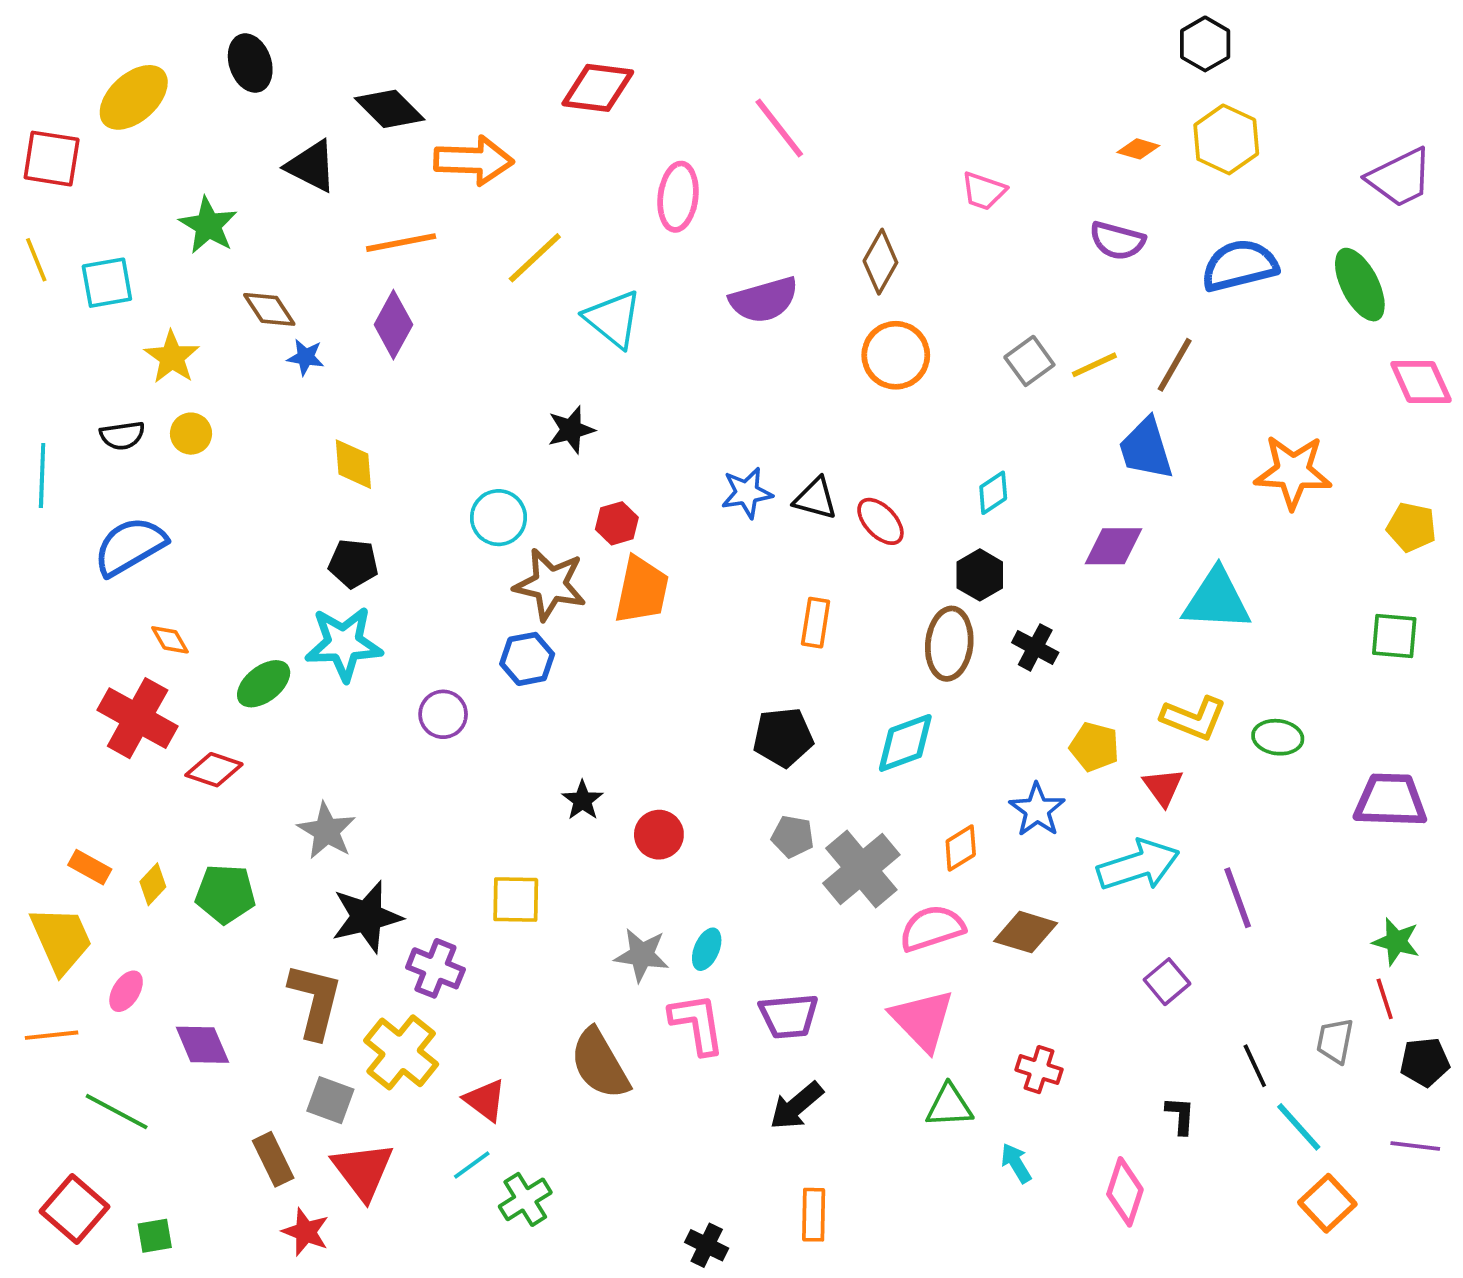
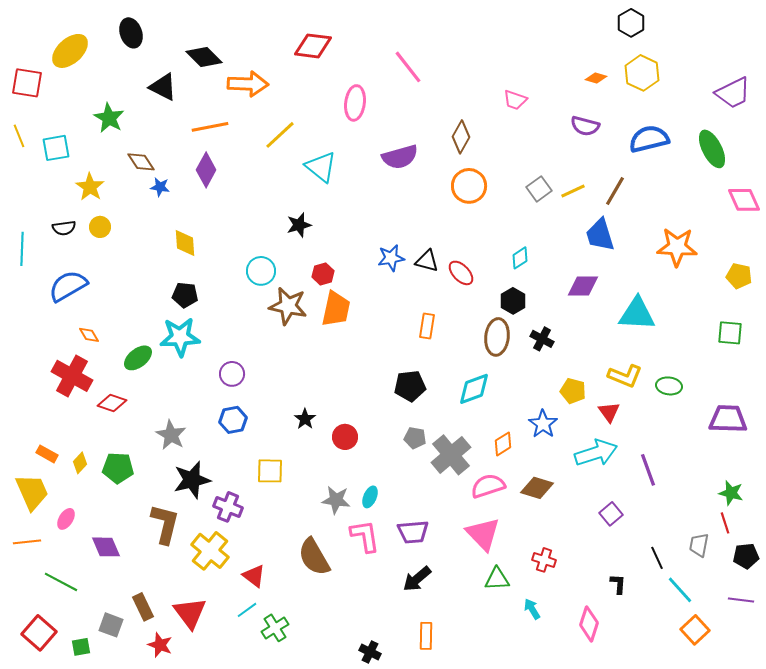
blue hexagon: (527, 659) -> (233, 420), moved
gray square: (330, 1100) -> (111, 625), moved

